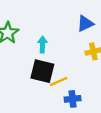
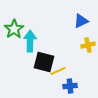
cyan arrow: (42, 44) -> (30, 41), moved, size x1.5

